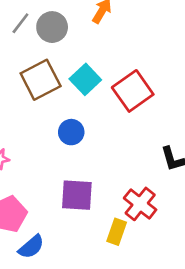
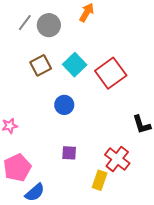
brown square: (41, 80) -> (41, 65), size x0.7
purple square: (77, 195) -> (69, 153), size x0.6

